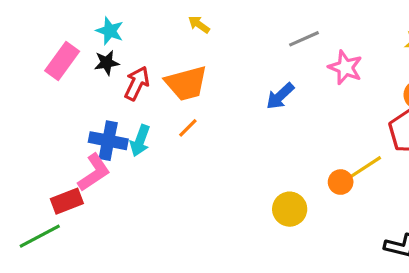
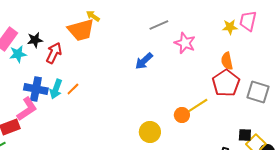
cyan star: (110, 31) -> (18, 54), moved, turned -30
orange trapezoid: (186, 83) -> (81, 30), moved
orange line: (188, 128) -> (73, 89), moved

